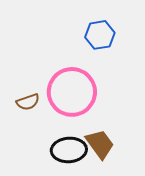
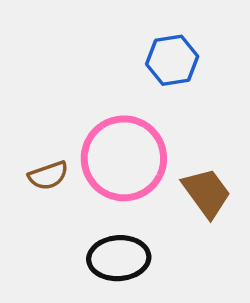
brown trapezoid: (100, 144) -> (207, 193), moved

